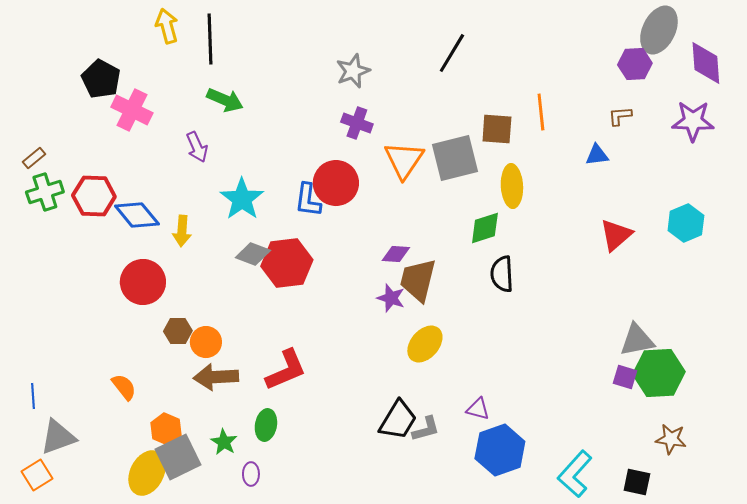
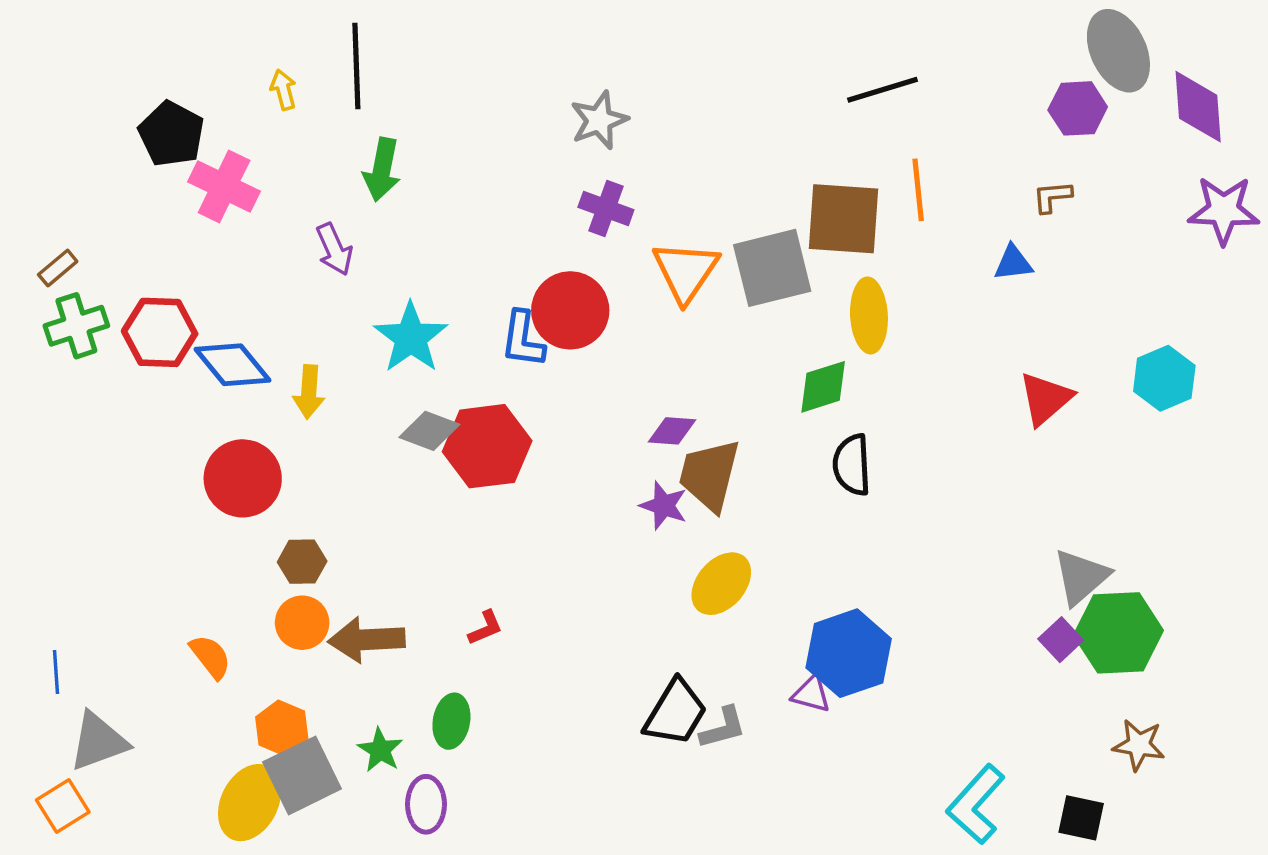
yellow arrow: (167, 26) -> (283, 90), moved, size x0.7
gray ellipse: (659, 30) -> (1118, 51), turned -51
black line: (452, 53) -> (883, 90), moved, turned 42
green arrow: (225, 100) -> (382, 170), turned 78
purple star: (693, 121) -> (1224, 210), moved
brown square: (497, 129) -> (844, 219), size x1.4
gray triangle: (637, 340) -> (1081, 577), turned -30
orange circle: (206, 342) -> (302, 623), moved
red L-shape: (286, 370) -> (485, 628), size x0.5
purple square: (625, 377) -> (1061, 640), turned 30
blue hexagon: (500, 450) -> (849, 653), moved
purple ellipse: (251, 474) -> (426, 804), size x1.4

